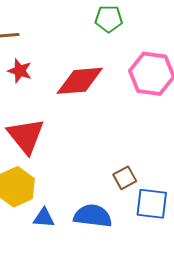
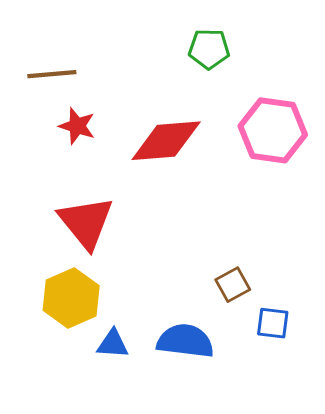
blue square: (152, 204) -> (273, 323), size x0.7

